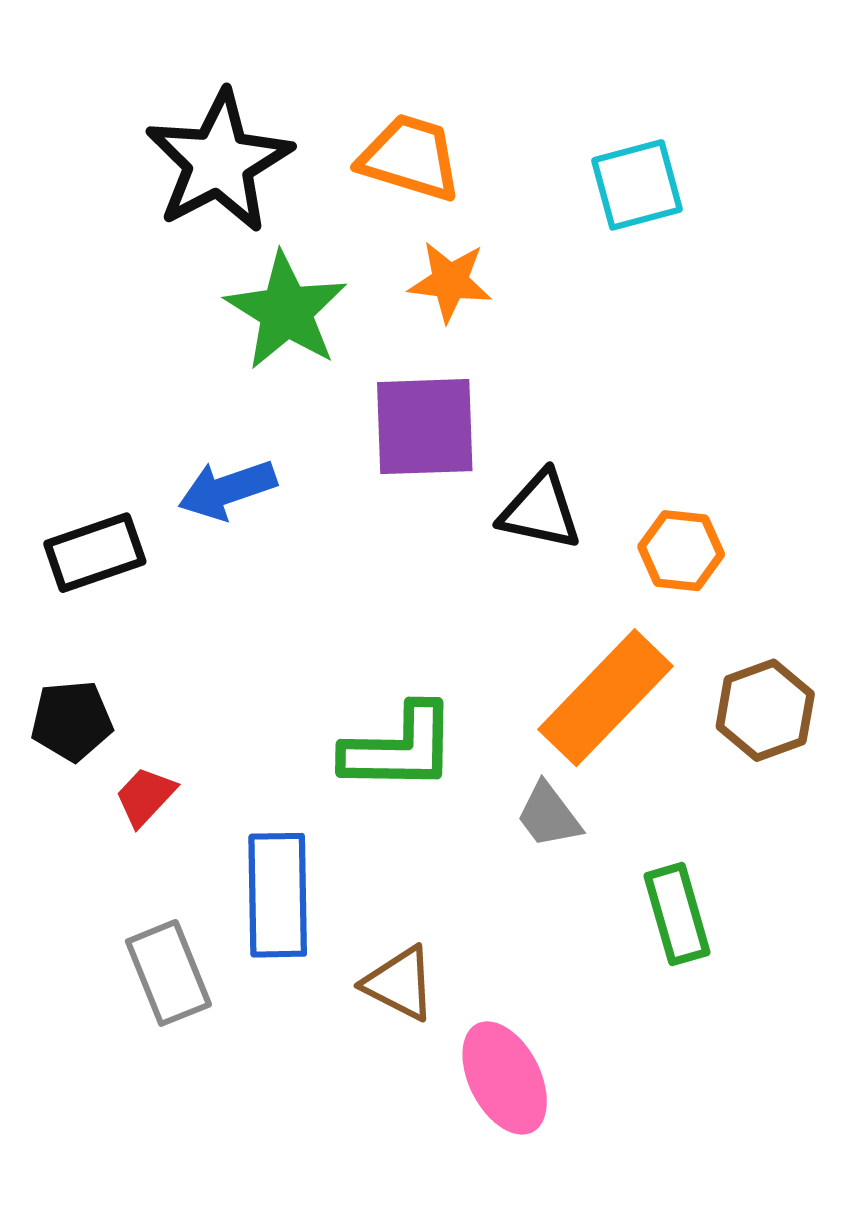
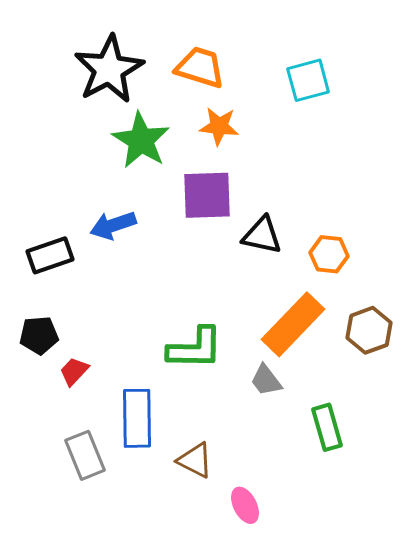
pink ellipse: (505, 1078) -> (245, 505), size x0.7

